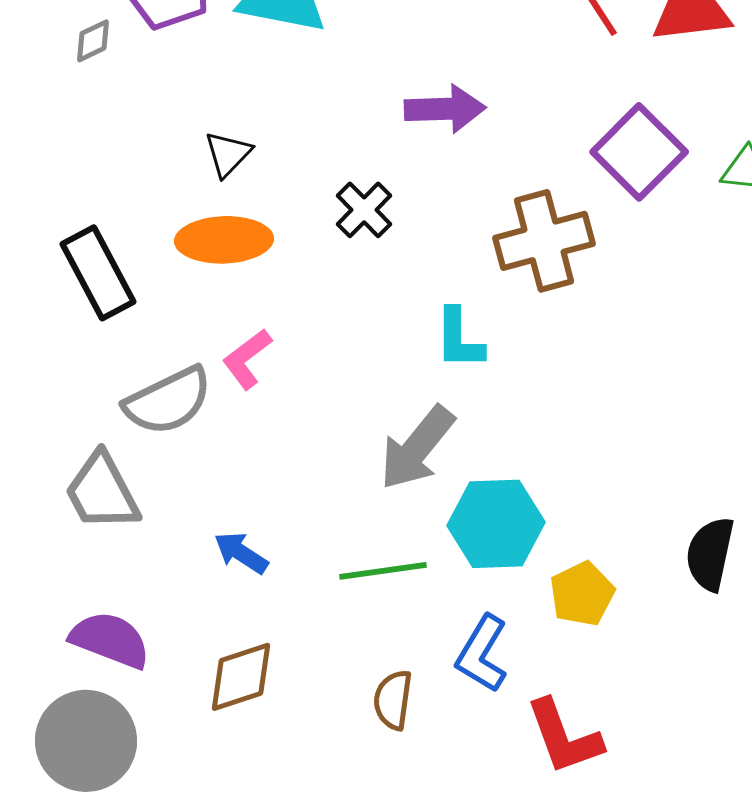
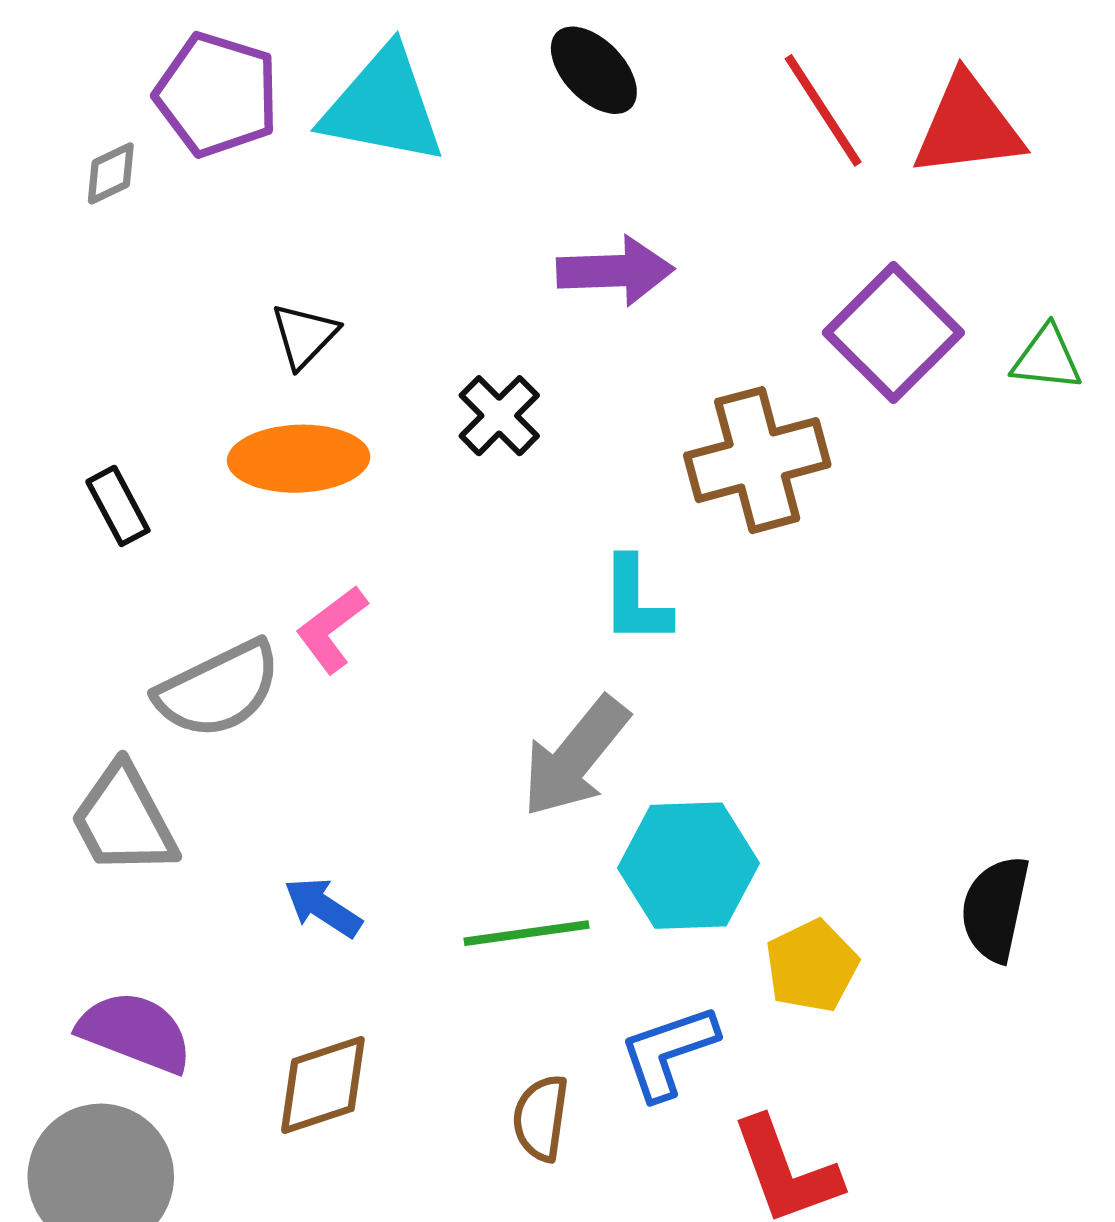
black rectangle: (98, 273) -> (118, 506), size x0.6
blue L-shape: (482, 654) -> (668, 1052), turned 40

